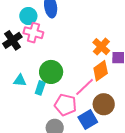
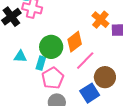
orange diamond: (101, 71) -> (75, 42), moved
pink pentagon: (65, 105) -> (53, 78), moved, turned 30

